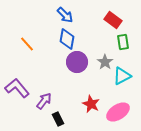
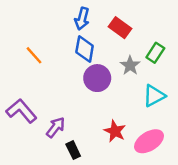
blue arrow: (65, 15) -> (82, 19), turned 60
red rectangle: (113, 20) -> (120, 28), moved
green rectangle: (123, 42) -> (155, 53), turned 42
gray star: (105, 62) -> (130, 65), moved

